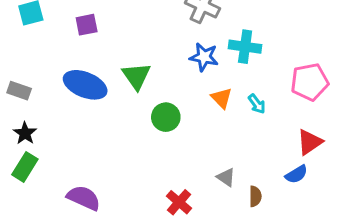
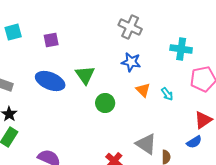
cyan cross: (245, 47) -> (181, 49), moved
gray triangle: (226, 177) -> (146, 144), size x1.6

